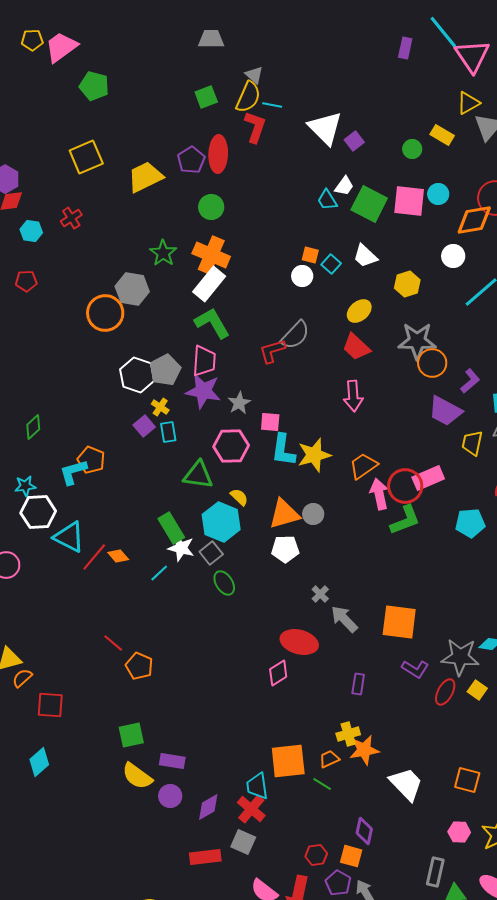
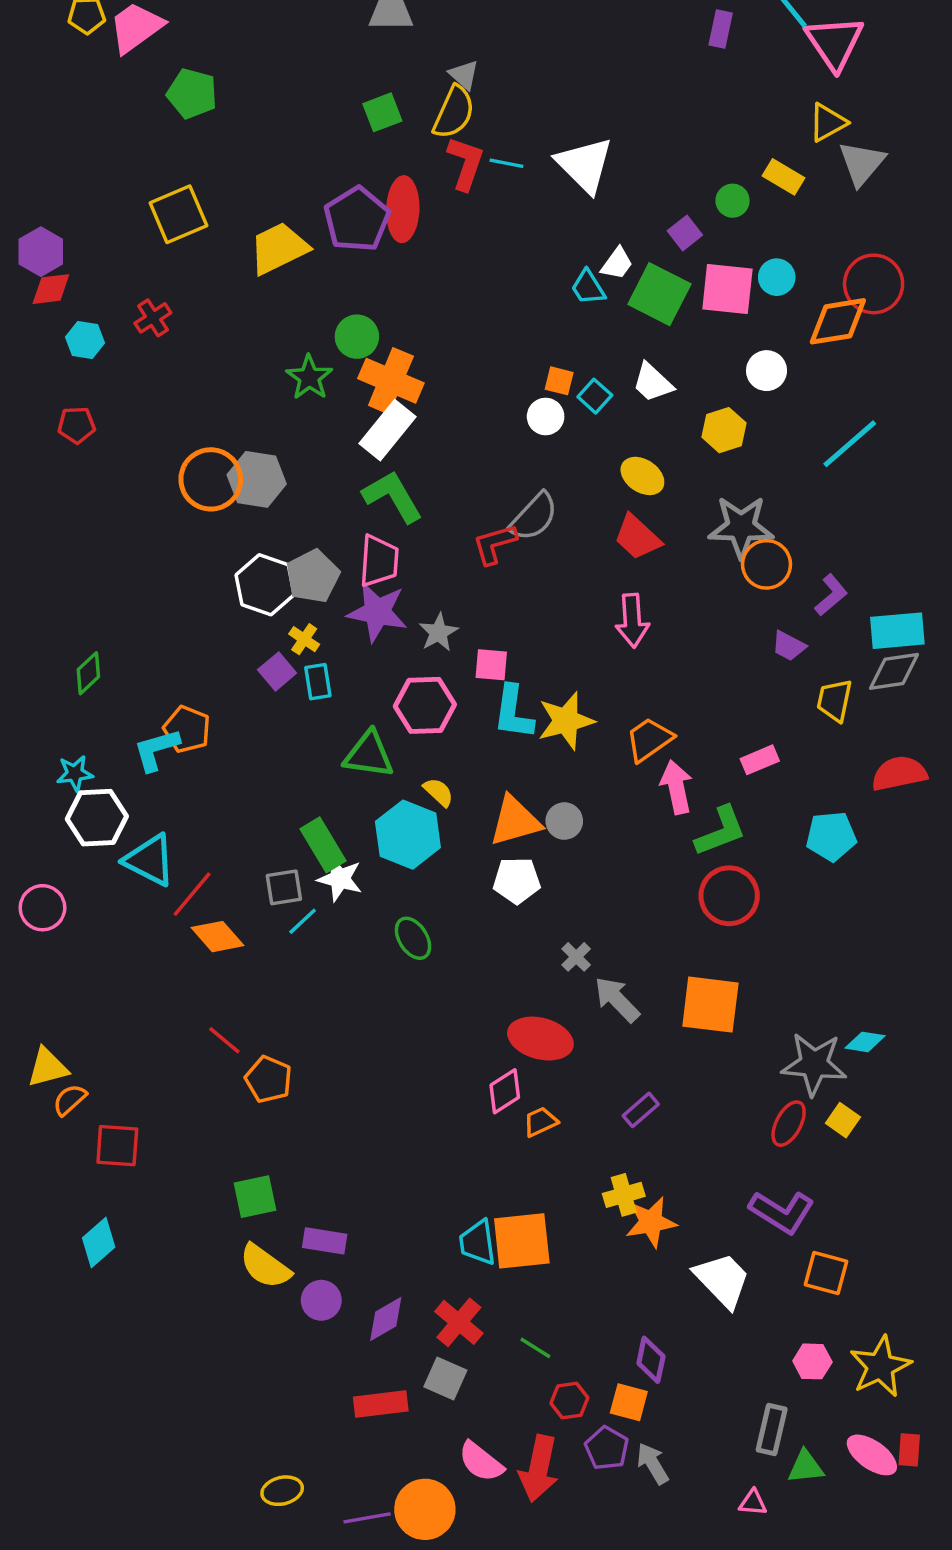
cyan line: (272, 105) -> (506, 163), moved
purple square: (354, 141) -> (685, 233), moved
purple pentagon: (191, 160) -> (357, 219), size x1.4
green circle: (211, 207) -> (357, 337), moved
white circle: (453, 256) -> (767, 371), moved
gray hexagon: (132, 289) -> (257, 479), moved
yellow ellipse: (359, 311) -> (642, 476), turned 75
purple trapezoid: (445, 411) -> (789, 646), size x0.6
pink rectangle: (428, 478) -> (760, 760), size x0.7
red circle: (405, 486) -> (729, 896), moved
gray square: (211, 553) -> (284, 887), moved, turned 30
orange diamond: (118, 556) -> (218, 937), moved, size x1.4
purple L-shape: (415, 669) -> (782, 1212), moved, size x1.4
purple rectangle: (358, 684) -> (641, 1110), turned 40
orange trapezoid: (329, 759) -> (540, 1122), moved
green line: (322, 784) -> (535, 1348), moved
cyan trapezoid: (257, 786) -> (478, 1243), moved

